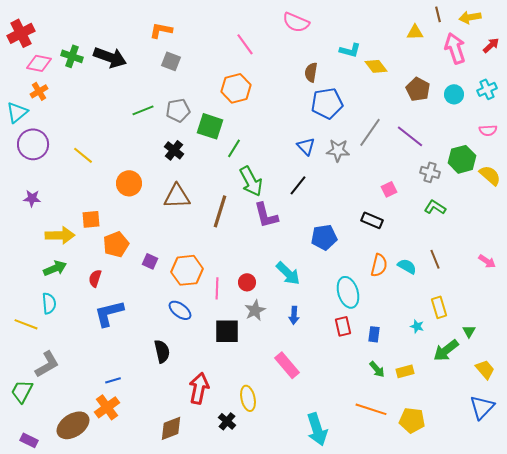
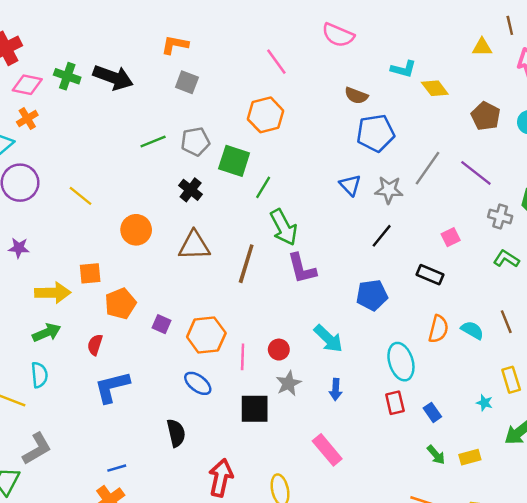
brown semicircle: (311, 72) -> (356, 96), turned -78
black line: (298, 185) -> (382, 236), moved
blue rectangle: (374, 334) -> (432, 412), turned -42

